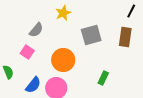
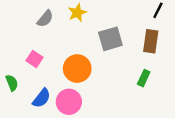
gray semicircle: (36, 30) -> (45, 19), moved
green rectangle: (103, 78) -> (144, 78), moved

